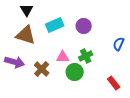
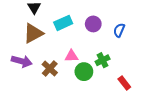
brown triangle: (26, 35) -> (33, 33), turned -45
blue semicircle: (119, 44) -> (119, 30), moved
green cross: (86, 56) -> (103, 60), moved

